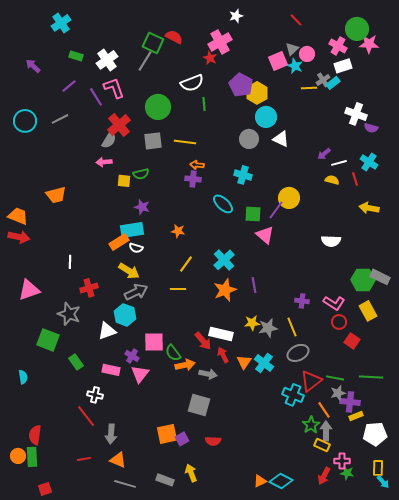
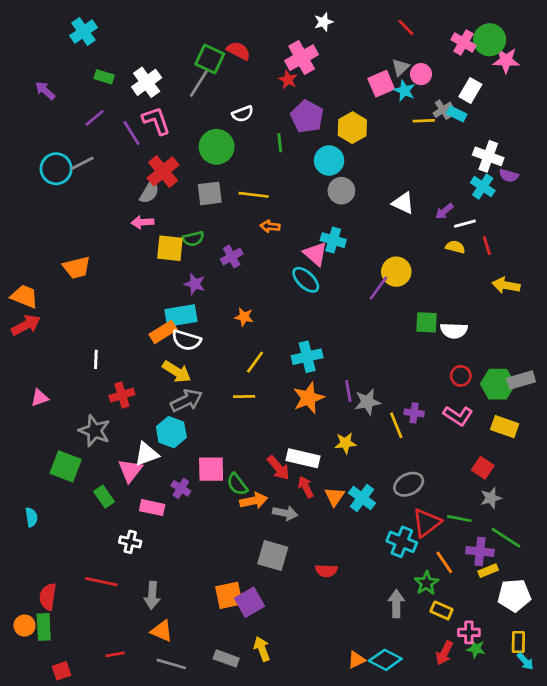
pink cross: (338, 46) -> (463, 43), moved
white rectangle: (343, 66) -> (470, 91), turned -42
white semicircle: (192, 83) -> (243, 114), moved, size x0.7
cyan rectangle: (333, 83) -> (457, 114), turned 64
purple pentagon: (241, 85) -> (307, 117), moved
cyan circle: (266, 117) -> (329, 160), moved
cyan circle: (25, 121) -> (56, 169), moved
white triangle: (281, 139) -> (403, 203), moved
cyan cross: (369, 162) -> (483, 187), moved
purple cross: (193, 179) -> (232, 257), moved, turned -35
yellow square: (124, 181) -> (170, 248), size x1.5
green square: (253, 214) -> (426, 322), moved
pink triangle: (265, 235) -> (315, 254), moved
red arrow: (19, 237) -> (26, 325), turned -40
white semicircle: (136, 248) -> (186, 340), size x1.5
cyan cross: (224, 260) -> (307, 357), turned 30
gray rectangle: (380, 277) -> (521, 380), turned -42
pink triangle: (29, 290) -> (40, 398), size x0.6
yellow rectangle: (368, 311) -> (505, 427), turned -42
red circle: (339, 322) -> (461, 376), moved
yellow line: (292, 327) -> (396, 425), moved
gray star: (268, 328) -> (367, 402), moved
pink triangle: (140, 374) -> (130, 471), moved
green line: (371, 377) -> (506, 538), moved, turned 30
gray star: (338, 393) -> (491, 498), moved
red line: (86, 416) -> (101, 582), moved, turned -40
gray arrow: (326, 431) -> (396, 604), moved
purple square: (182, 439) -> (249, 602), size x1.5
red semicircle: (213, 441) -> (326, 571), moved
red line: (84, 459) -> (115, 654), moved

